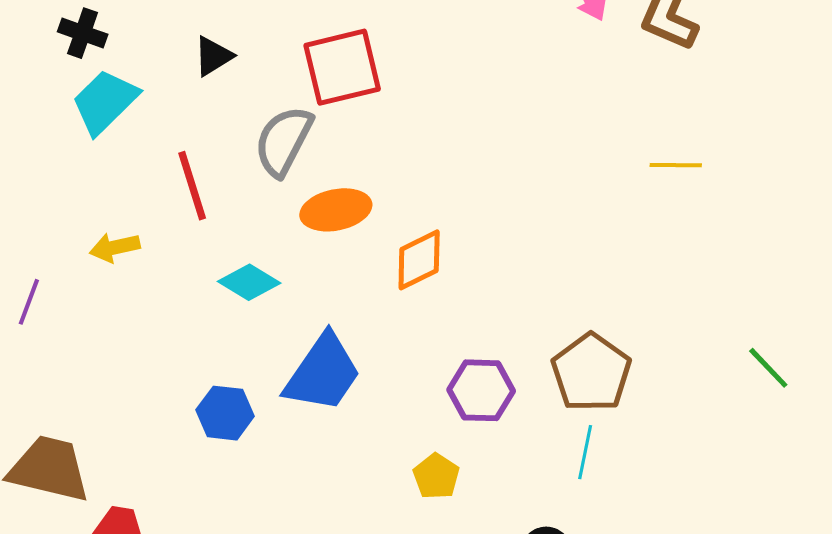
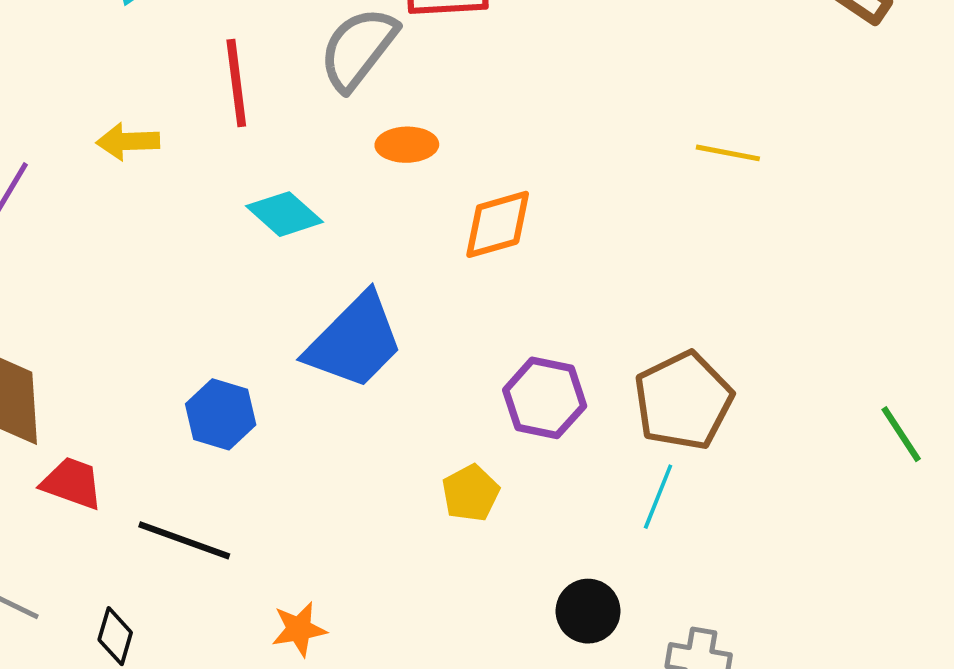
yellow line: (676, 165) -> (728, 153), moved
orange ellipse: (336, 210) -> (407, 145), size x0.7
blue hexagon: (225, 413) -> (221, 414), moved

